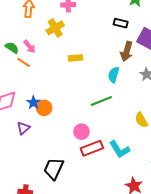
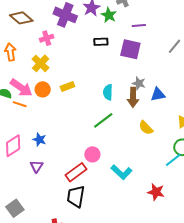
pink arrow: (29, 47) -> (21, 88), size x1.6
brown arrow: (127, 51) -> (133, 97), moved
orange circle: (44, 108) -> (43, 89), moved
red rectangle: (92, 148) -> (76, 172), moved
cyan L-shape: (120, 149) -> (122, 172), moved

